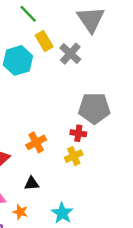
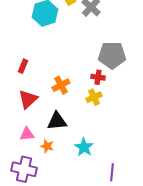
black triangle: (32, 183) -> (57, 121), size x1.5

